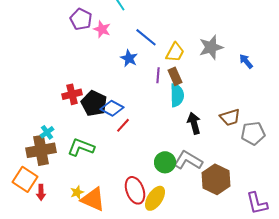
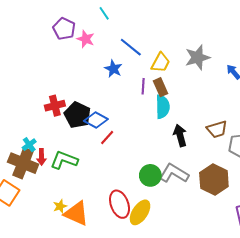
brown cross: (41, 150) -> (23, 163), turned 32
brown hexagon: (216, 179) -> (214, 180), moved
red arrow: (41, 192) -> (42, 157), moved

